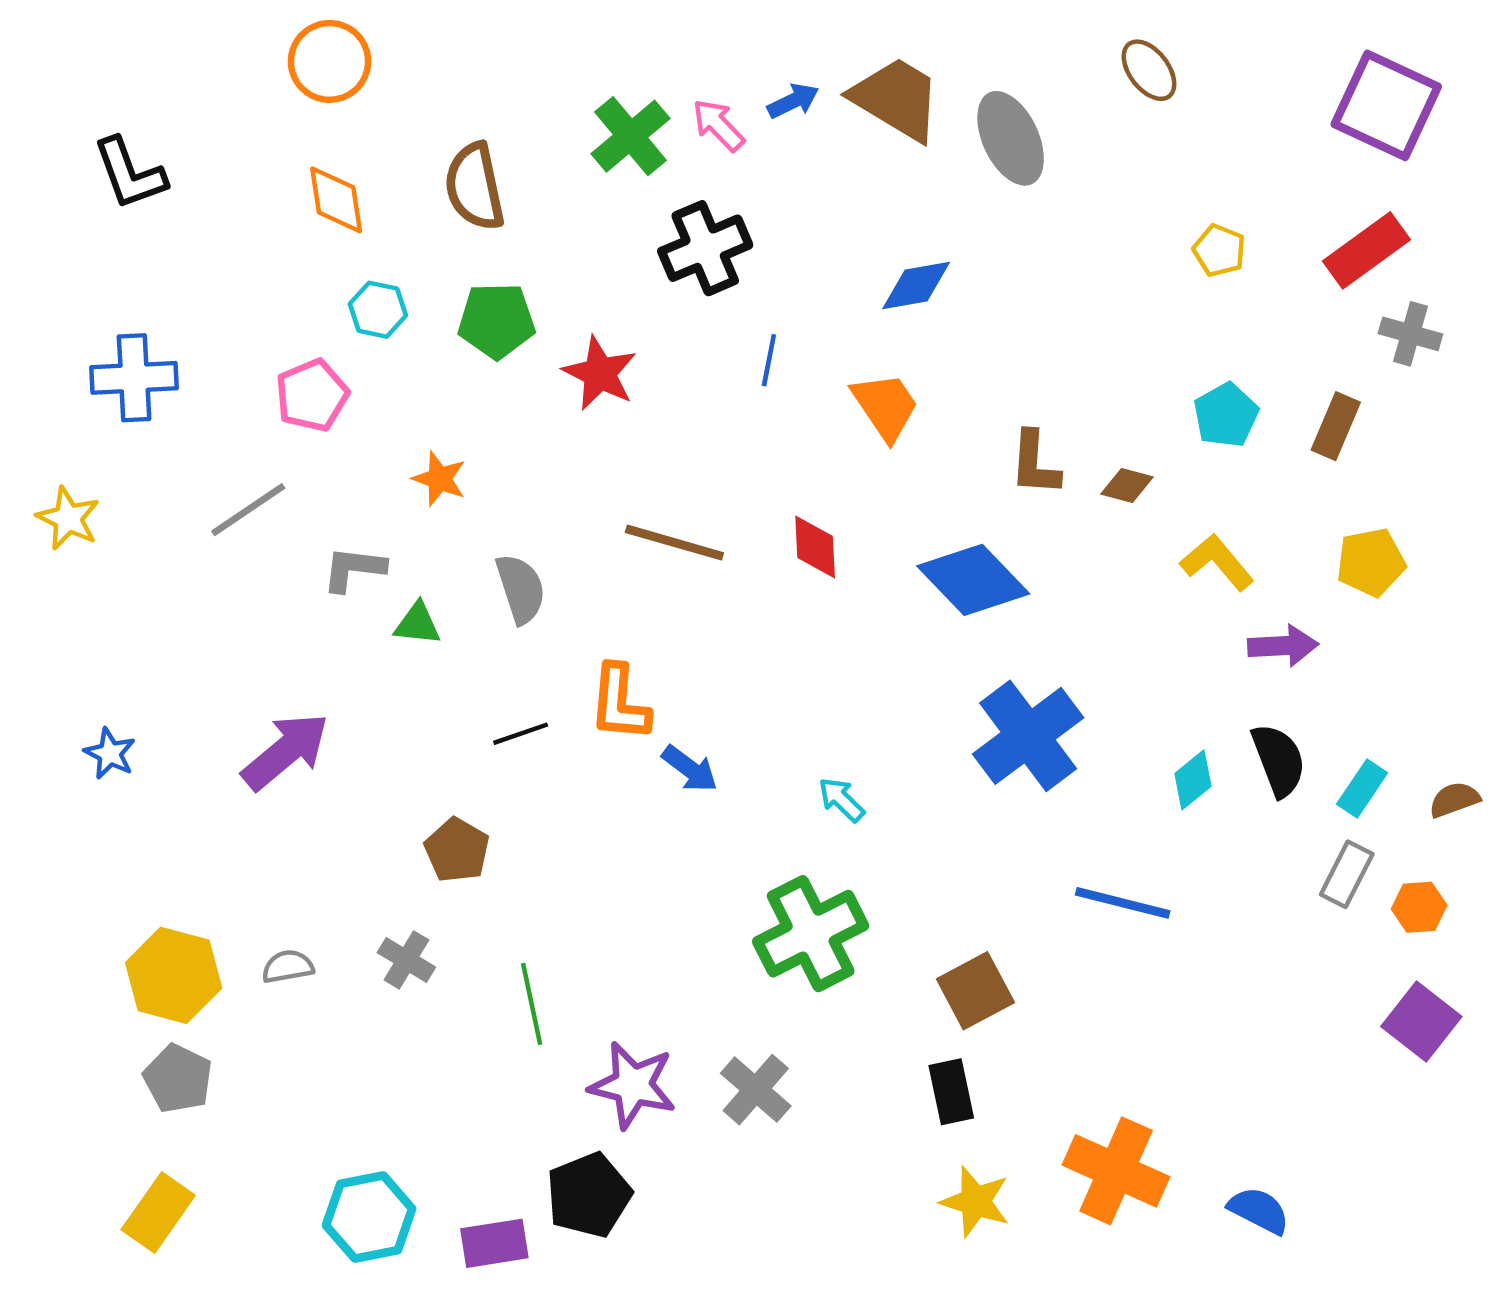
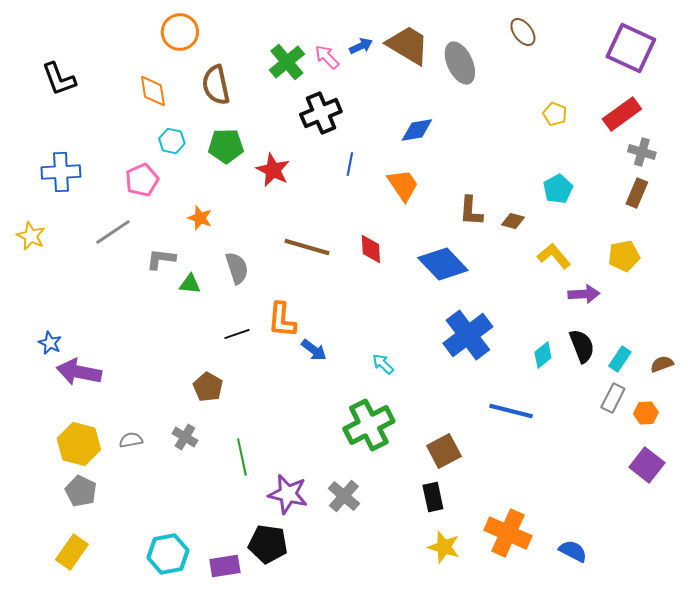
orange circle: (330, 61) -> (180, 32), moved
brown rectangle: (1336, 426) -> (637, 193), moved
purple arrow: (286, 751) -> (79, 372), moved, turned -129
black pentagon: (589, 1195) -> (268, 544), turned 30

